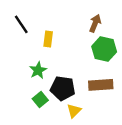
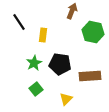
brown arrow: (95, 23) -> (72, 11), moved
green hexagon: (104, 49) -> (93, 32), moved
black pentagon: (63, 88) -> (60, 64), moved

